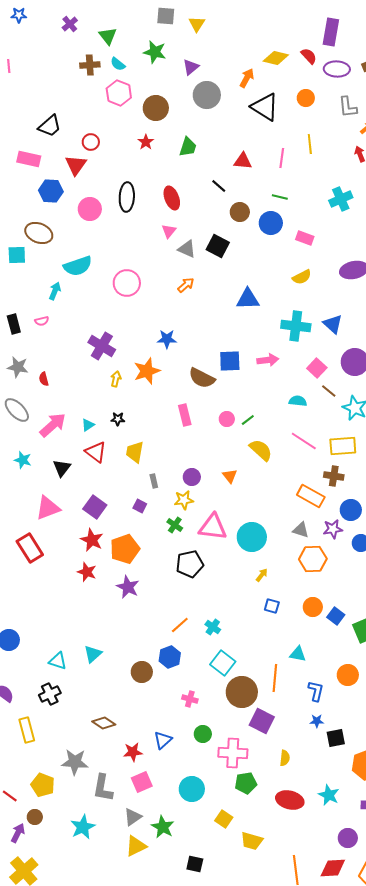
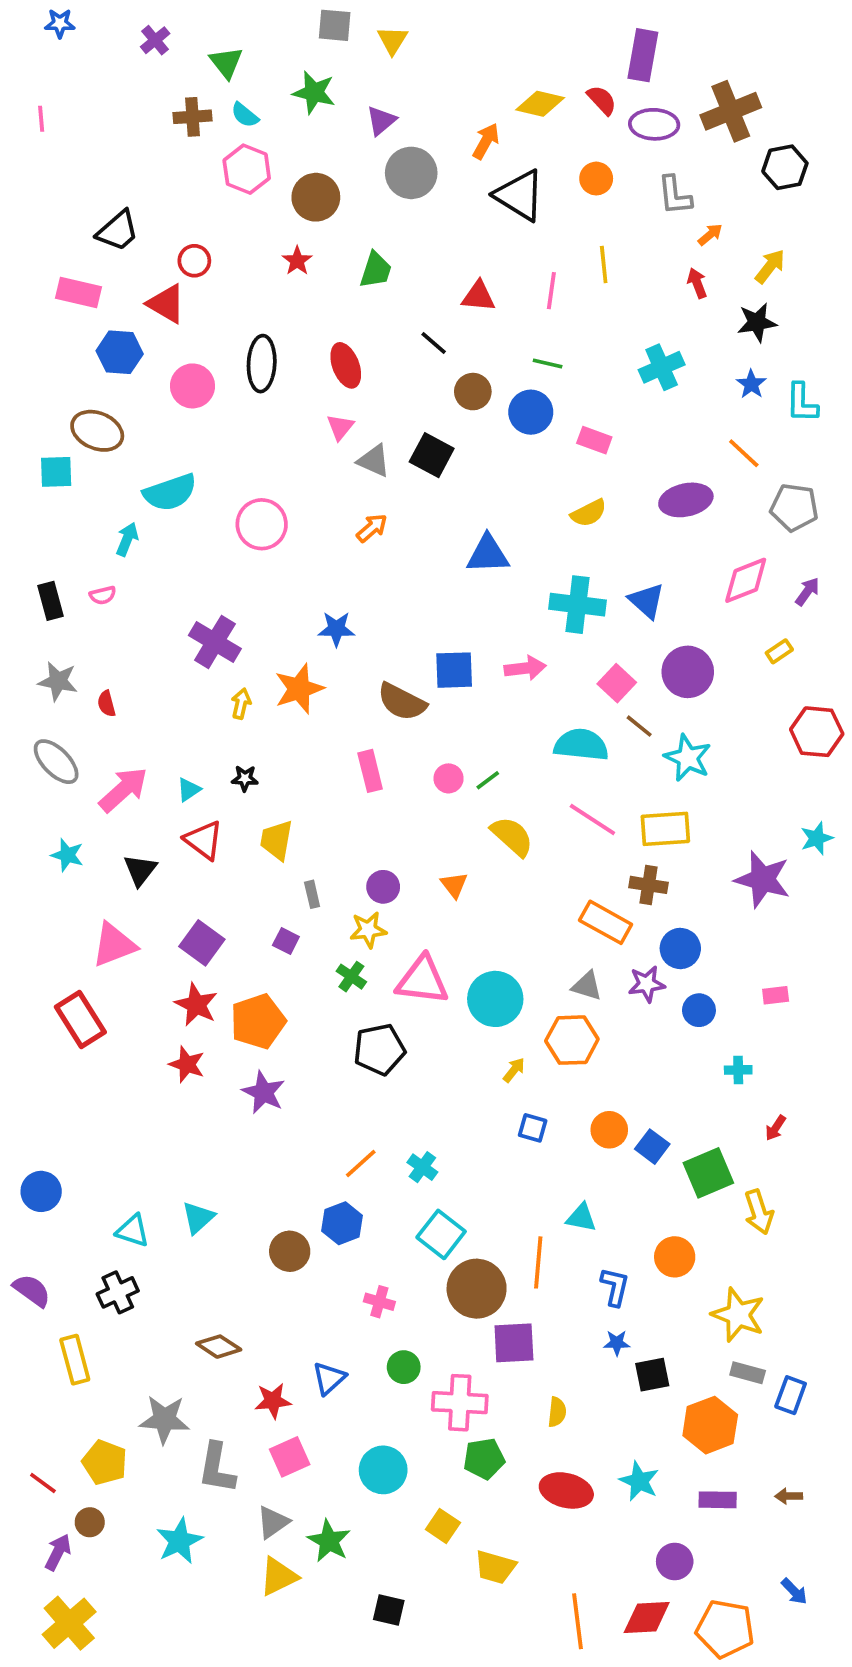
red triangle: (76, 165) -> (166, 304), turned -35
cyan semicircle: (298, 401) -> (581, 745), size x1.6
orange hexagon: (313, 559) -> (572, 1040), moved
purple square: (262, 721) -> (514, 1343), turned -30

